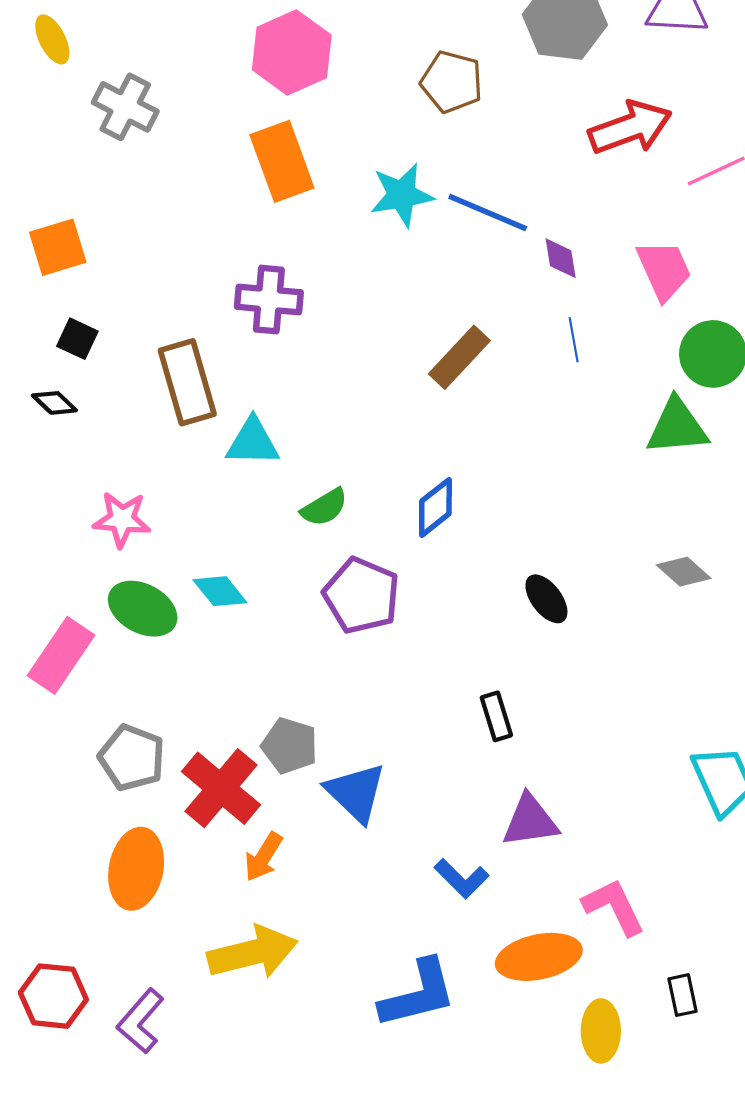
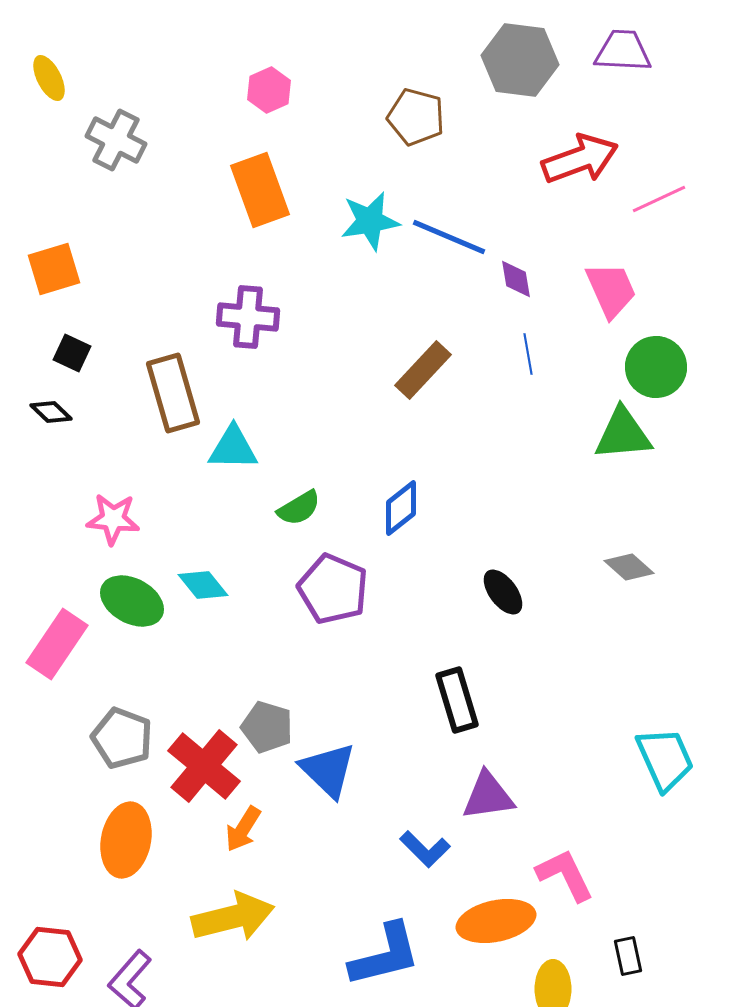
pink hexagon: (292, 52) -> (269, 90), size x0.6
black rectangle: (496, 716) -> (457, 700), size x1.4

